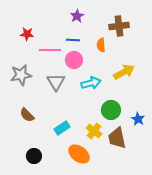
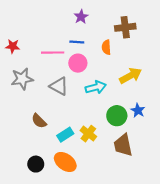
red star: (27, 34) -> (13, 46), moved
gray triangle: (56, 82) -> (59, 86), turned -30
brown semicircle: (27, 115) -> (39, 121), moved
blue star: (138, 119) -> (138, 110), moved
yellow cross: (94, 131) -> (88, 134), moved
orange ellipse: (79, 154) -> (65, 162), moved

